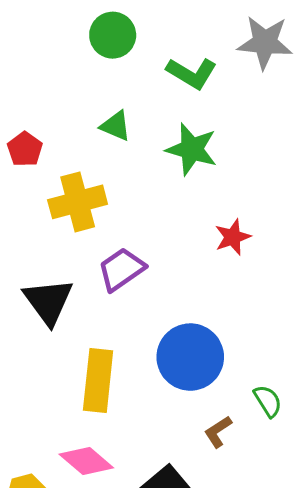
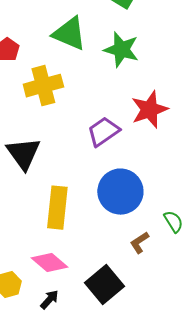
green triangle: (116, 126) -> (69, 34), size x1.6
red star: (233, 237) -> (149, 110), size x1.5
purple trapezoid: (121, 269) -> (103, 132), moved

